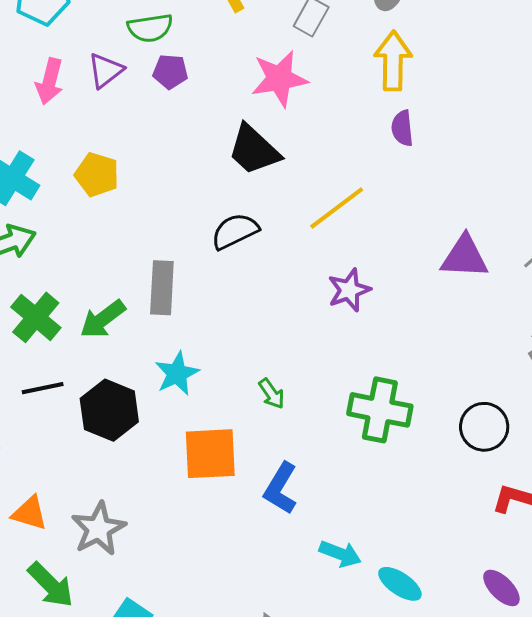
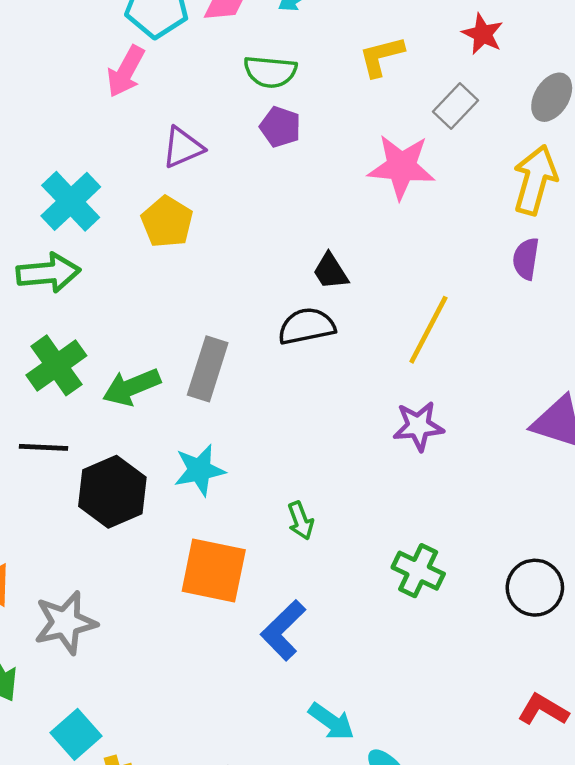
purple triangle: (106, 70) -> (183, 147), moved
pink arrow: (50, 81) -> (126, 71), moved
black trapezoid: (254, 150) -> (331, 271), moved, size x0.6
yellow line: (337, 208) -> (428, 330), turned -40
green cross: (380, 410) -> (418, 571), size x0.7
black circle: (484, 427) -> (535, 588), moved

